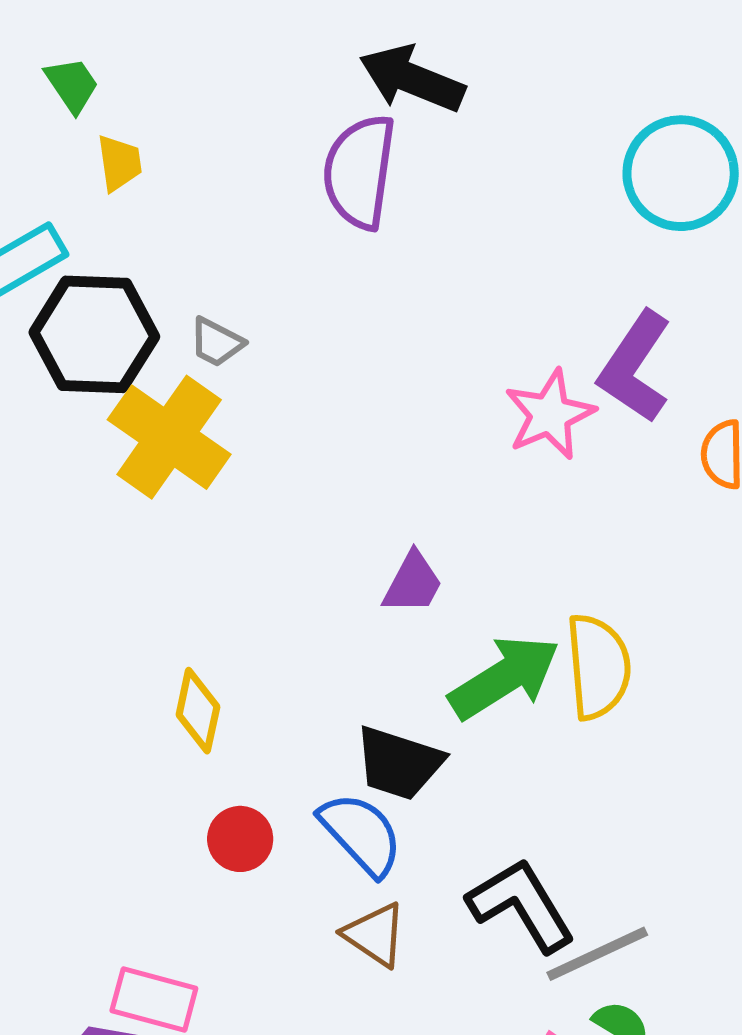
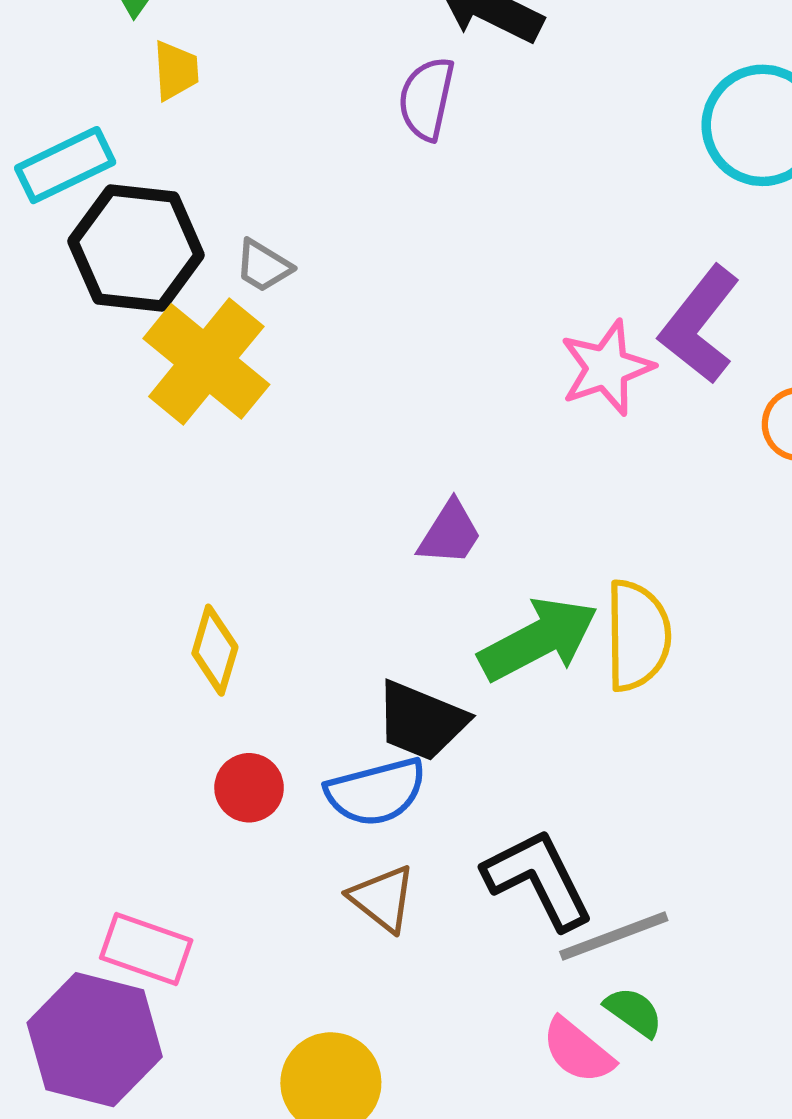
purple semicircle: (360, 172) -> (427, 99), size x0.7
blue semicircle: (361, 834) -> (376, 792), turned 114

